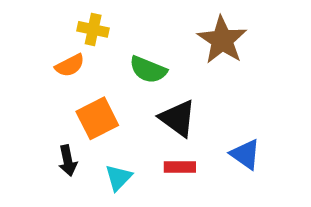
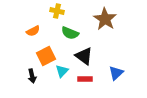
yellow cross: (93, 29) -> (57, 11), moved
blue triangle: (245, 154) -> (116, 73), turned 42
cyan triangle: (118, 178) -> (62, 71), moved

